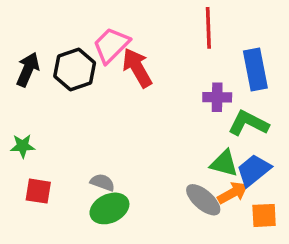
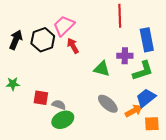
red arrow: (137, 68) -> (73, 46), moved, size x0.7
green L-shape: (248, 123) -> (143, 71), turned 135
green triangle: (224, 163) -> (102, 69), moved
red square: (38, 191) -> (41, 98), moved
gray ellipse: (203, 200) -> (108, 104), moved

